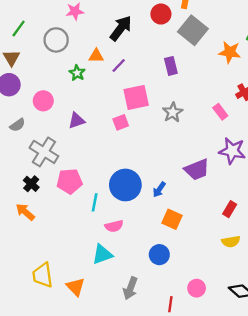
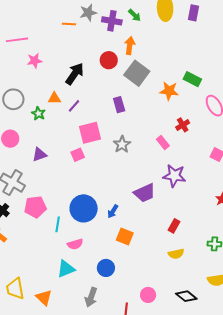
gray circle: (56, 40) -> (13, 99), moved
blue circle: (159, 255) -> (106, 268), moved

